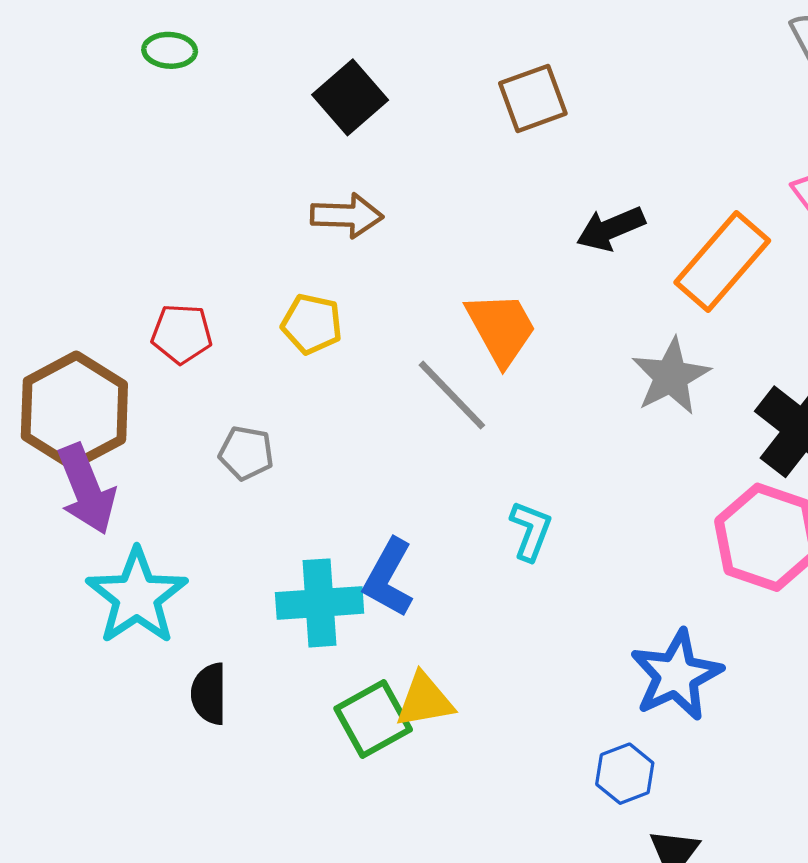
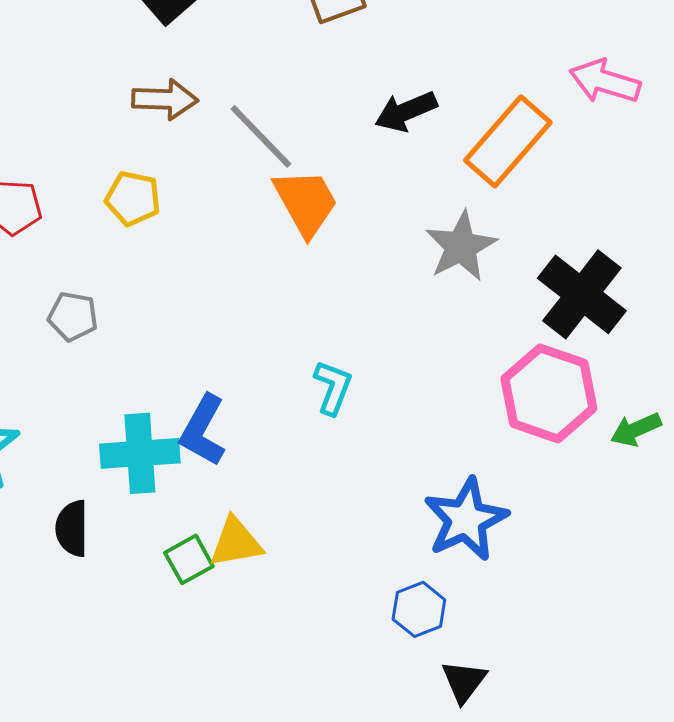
gray line: (452, 395) -> (261, 136), moved
black semicircle: (209, 694) -> (72, 528), moved
green square: (373, 719) -> (189, 559), size x0.7

